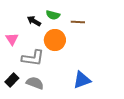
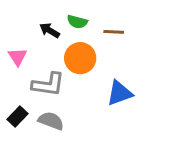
blue triangle: (82, 80) -> (120, 93), moved

